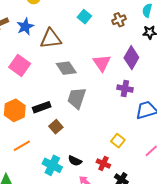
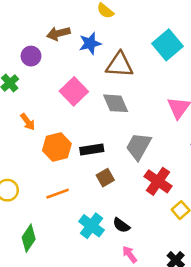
cyan square: (84, 17) -> (168, 45), size x1.6
gray diamond: (66, 68) -> (116, 103), moved
red cross: (103, 163) -> (158, 181), moved, size x1.5

